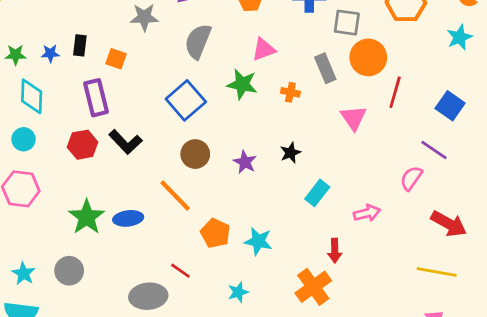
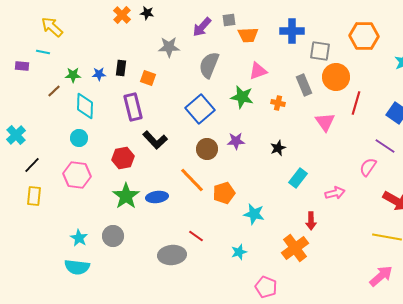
red hexagon: (83, 145) -> (123, 158), moved
purple star: (245, 162) -> (236, 141), moved, turned -30
orange pentagon: (215, 233) -> (224, 193), moved, turned 30

